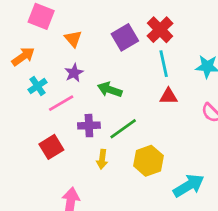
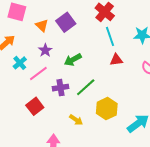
purple square: (125, 37) -> (66, 22), moved
green arrow: (110, 90) -> (73, 60), turned -42
yellow arrow: (102, 159) -> (76, 120), moved, turned -56

